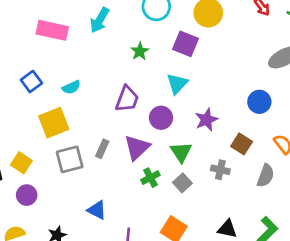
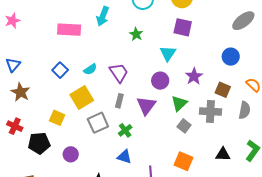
purple square: (186, 44) -> (183, 27), moved
purple trapezoid: (127, 99) -> (119, 73), moved, turned -45
gray rectangle: (102, 149) -> (119, 101), moved
green triangle: (181, 152) -> (179, 103), turned 30
yellow square: (21, 163) -> (57, 118), moved
gray cross: (220, 170) -> (210, 112), size x1.5
green cross: (150, 178) -> (125, 130), moved

